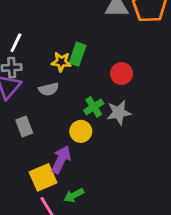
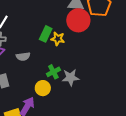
yellow star: (61, 62) -> (58, 39), moved
red circle: (121, 74) -> (78, 20), moved, size x1.5

